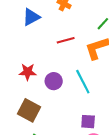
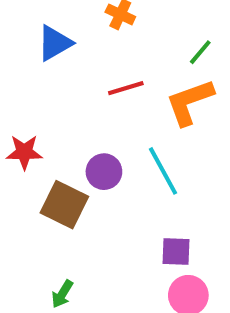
red star: (28, 72) -> (24, 152), moved
brown square: (29, 110) -> (64, 205), moved

